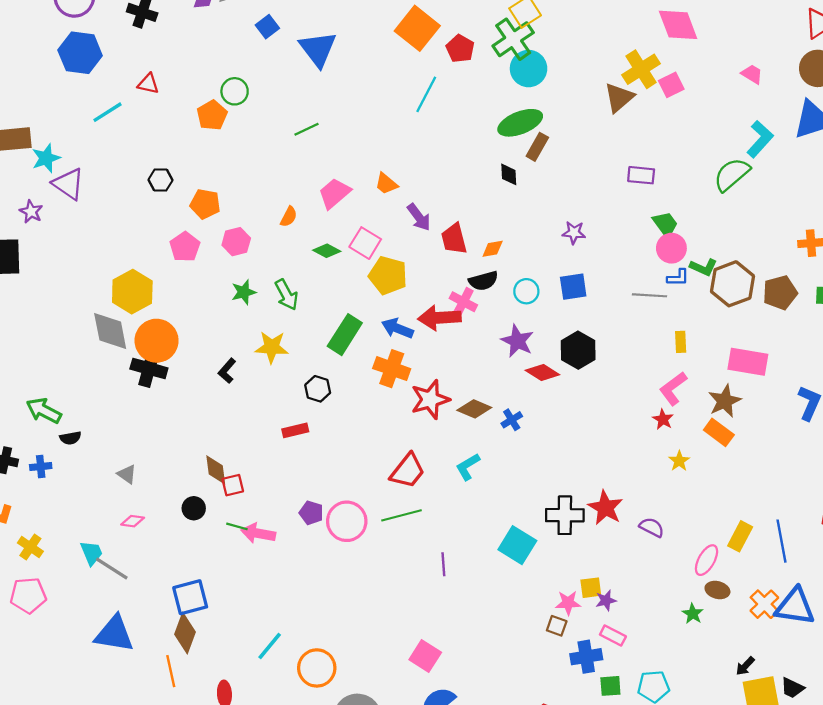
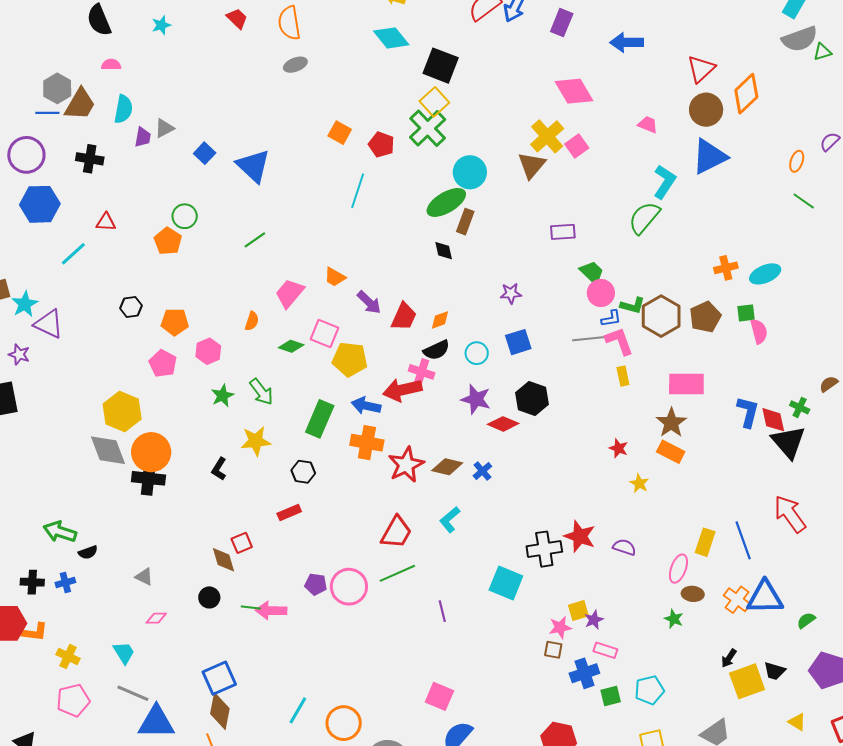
orange square: (417, 28) -> (340, 133), size x0.6
cyan circle: (529, 69) -> (470, 172), moved
red trapezoid: (454, 239) -> (404, 317), turned -132
pink L-shape: (673, 389) -> (619, 341), moved, turned 116
red square: (233, 485) -> (242, 543), moved
gray line: (112, 568) -> (133, 693), moved

